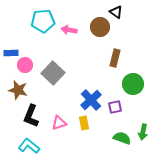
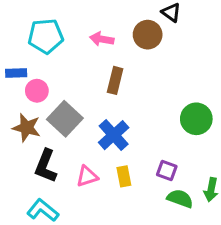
cyan pentagon: (43, 21) -> (46, 36), moved
brown rectangle: (115, 58) -> (115, 80), moved
gray square: (53, 73) -> (65, 119), moved
blue cross: (91, 100) -> (114, 135), moved
purple square: (115, 107) -> (167, 170), moved, turned 32

